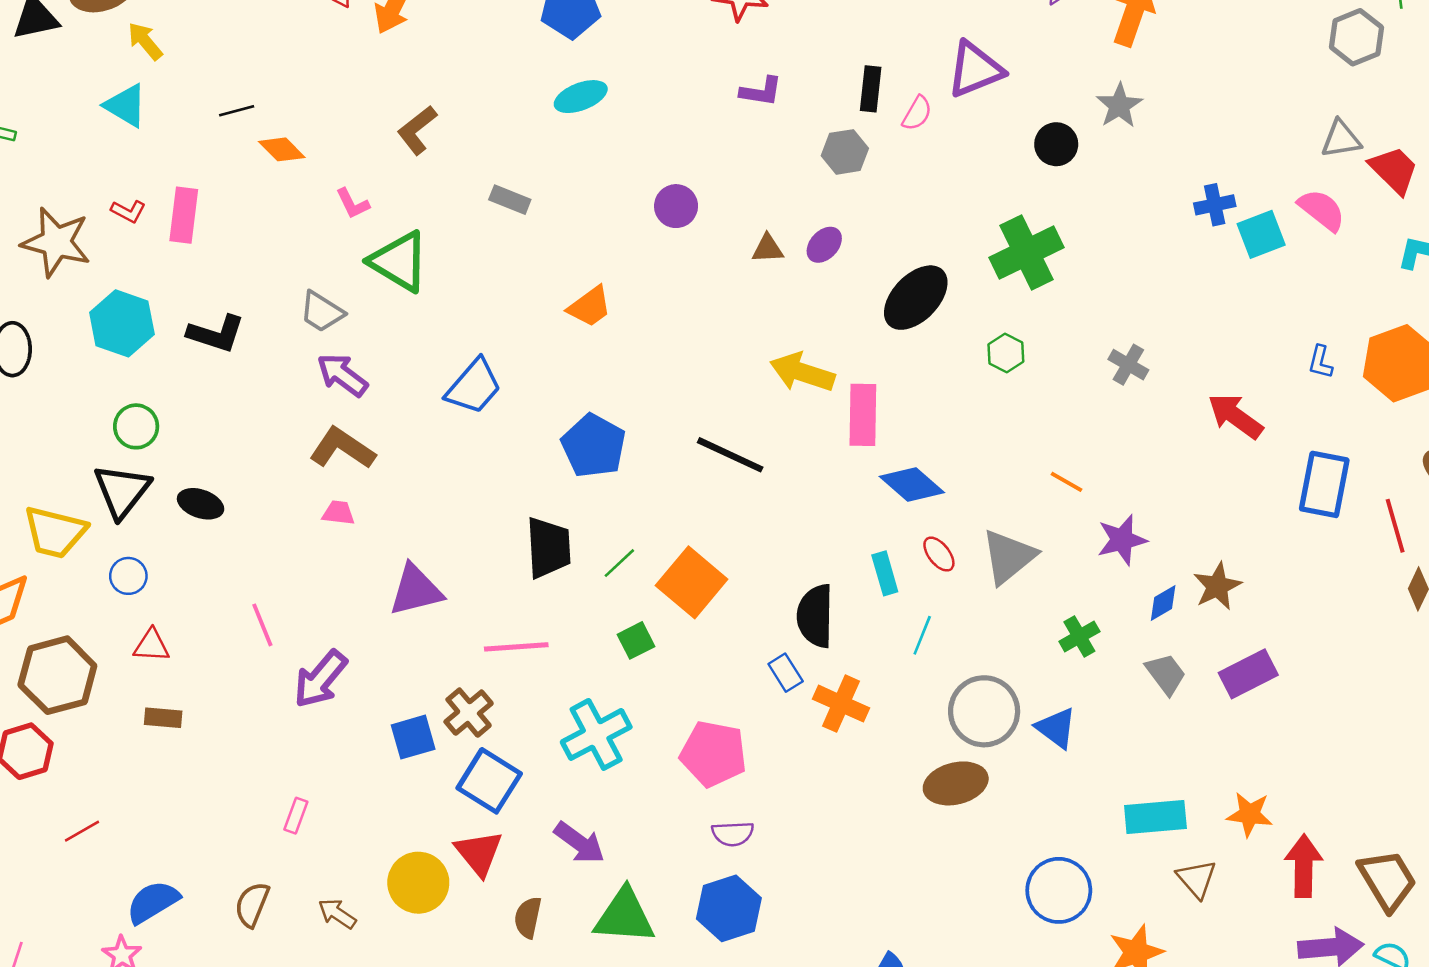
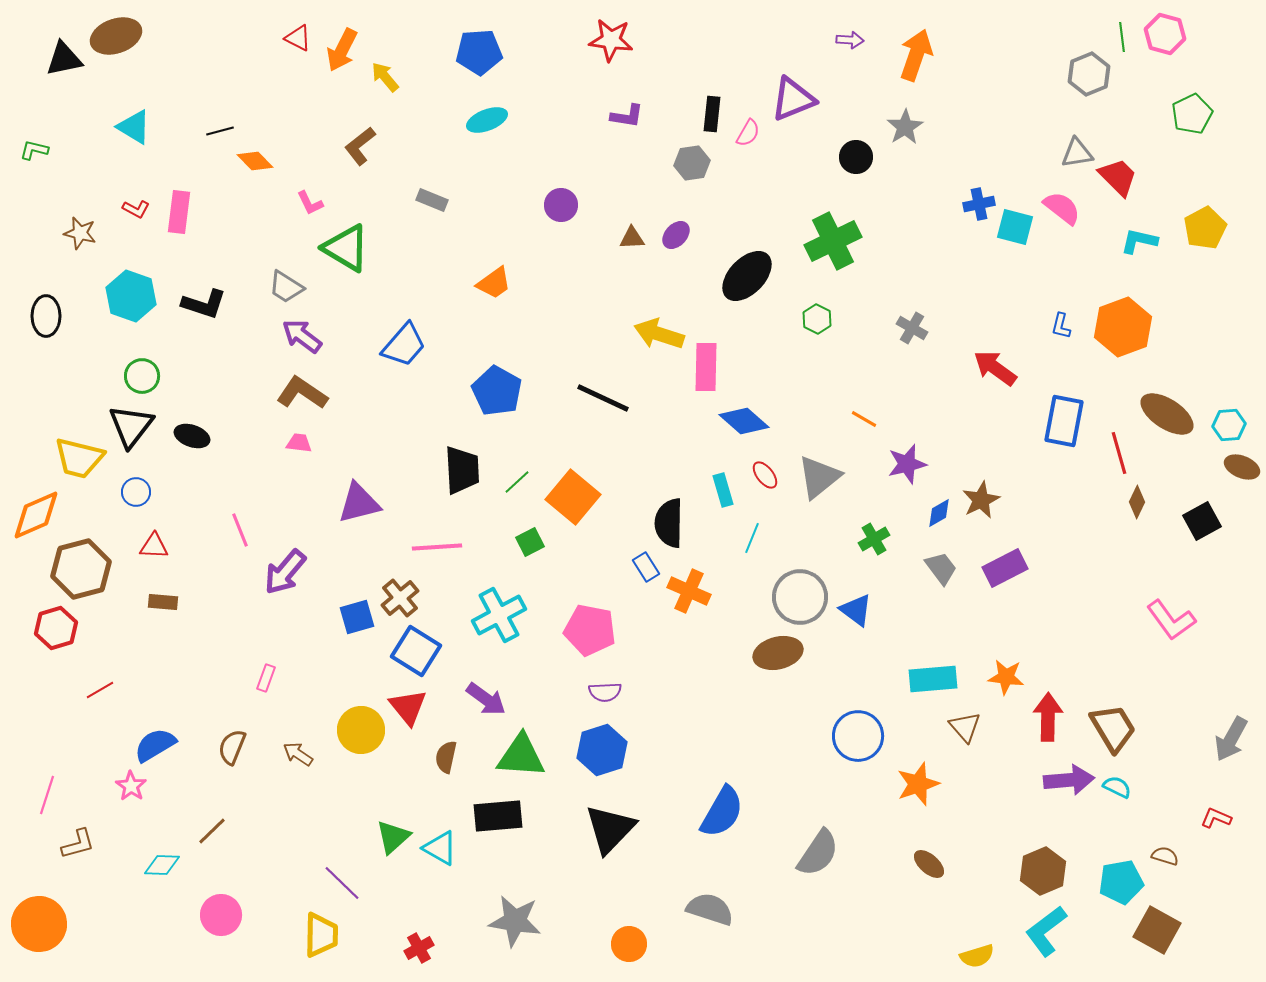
yellow arrow: (145, 41) -> (385, 77), moved
cyan square: (1261, 234) -> (1015, 227), turned 36
brown star: (56, 242) -> (80, 233), size x0.6

